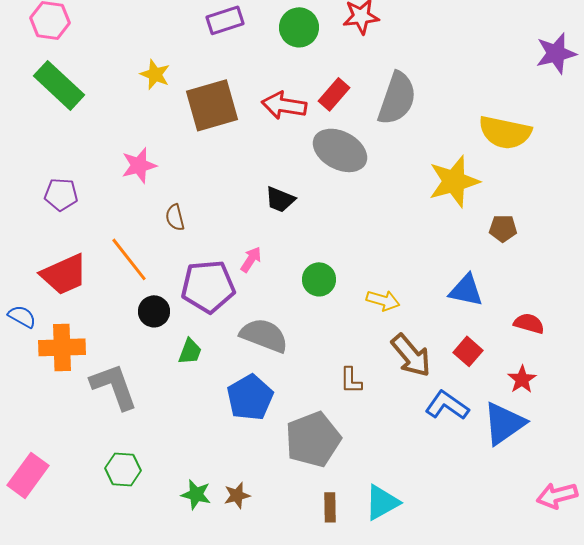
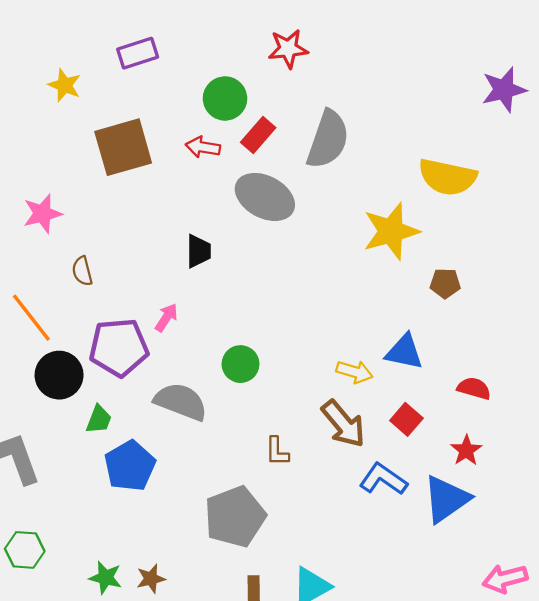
green circle: (299, 27) -> (225, 98), moved
yellow star: (155, 74) -> (65, 85), moved
red arrow: (284, 105) -> (203, 147), size x0.7
black trapezoid: (280, 199) -> (198, 251), turned -112
green circle: (319, 279) -> (240, 364), moved
yellow arrow: (383, 300) -> (354, 372), moved
black circle: (154, 311) -> (59, 375), size x1.4
blue pentagon: (250, 397) -> (130, 466), moved

